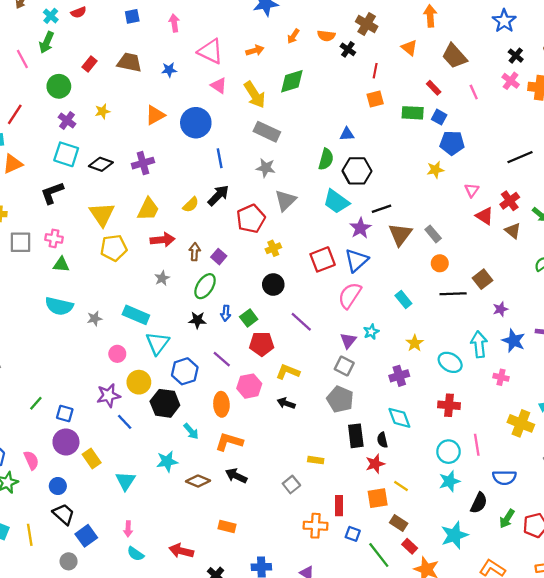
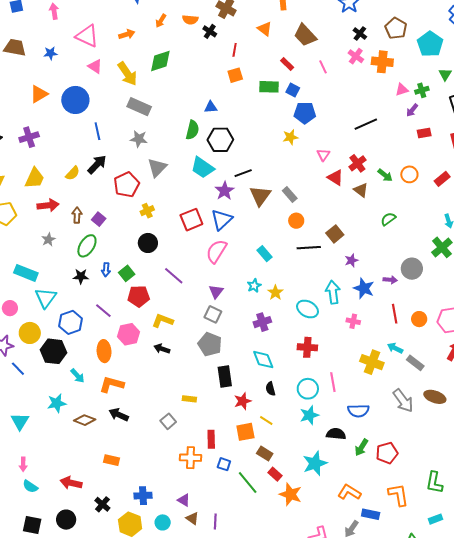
cyan star: (371, 332) -> (254, 286), moved
black semicircle: (382, 440) -> (270, 389), moved
black semicircle: (479, 503) -> (336, 434), turned -108

